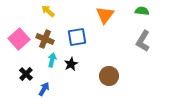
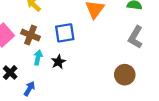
brown circle: (109, 76) -> (125, 75), moved

